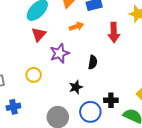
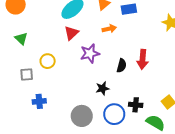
red arrow: (114, 32) -> (143, 59), moved
yellow circle: (34, 75) -> (48, 61), moved

